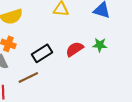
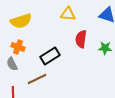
red semicircle: (75, 49) -> (81, 39), moved, turned -48

